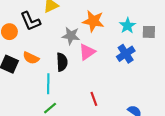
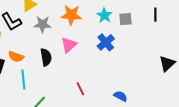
gray star: (71, 36) -> (42, 24), moved
cyan line: (48, 84) -> (23, 80), moved

